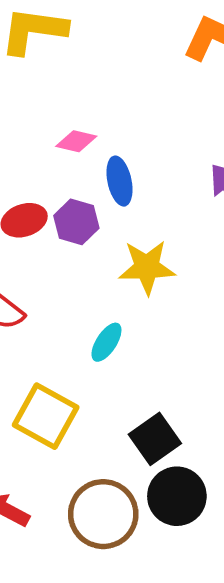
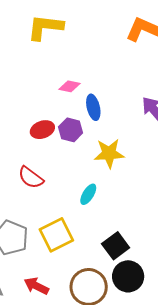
yellow square: (46, 416) -> (56, 235), turned 36

